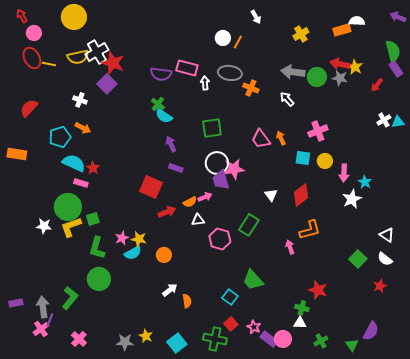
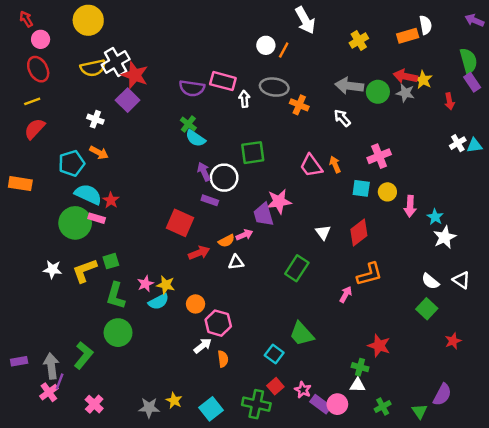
white arrow: (256, 17) -> (305, 20), size x1.6
white semicircle: (357, 21) -> (426, 25), turned 77
yellow line: (49, 64) -> (32, 101), moved, turned -32
red arrow: (377, 85) -> (449, 101), turned -48
white circle: (217, 163) -> (224, 178), moved
white star: (352, 199) -> (445, 237), moved
green circle: (68, 207) -> (75, 223), moved
pink hexagon: (220, 239) -> (218, 323), moved
pink arrow: (290, 247) -> (346, 294), turned 48
white semicircle: (385, 259) -> (430, 281), moved

